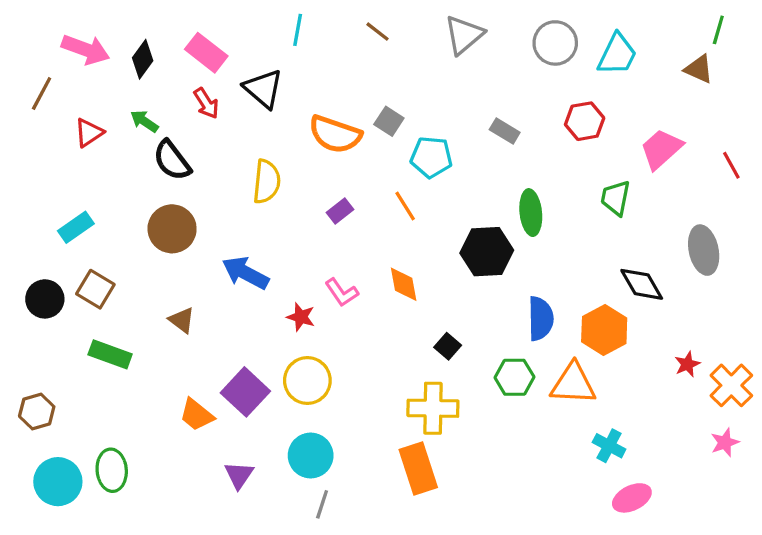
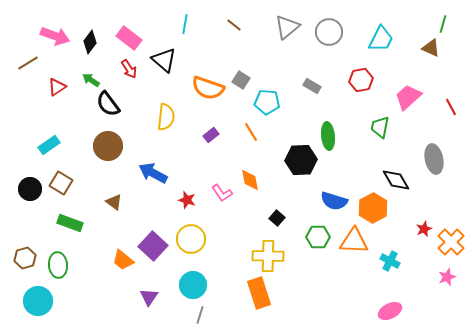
gray circle: (555, 43) -> (329, 32), moved
brown line: (42, 94) -> (28, 63), turned 30
pink L-shape: (342, 292) -> (222, 193), moved
blue semicircle: (541, 319) -> (334, 201), turned 108
cyan cross: (609, 446) -> (390, 261), moved
green ellipse: (112, 470) -> (58, 265), moved

